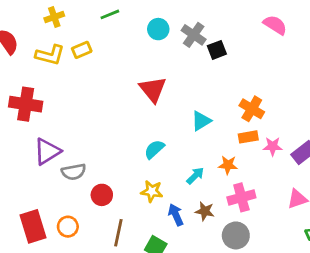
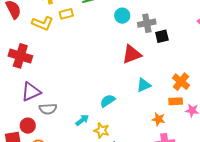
gray cross: (194, 35) -> (147, 23), turned 36
yellow rectangle: (82, 50) -> (66, 14), moved
red triangle: (153, 89) -> (132, 54), moved, turned 40
cyan arrow: (195, 176) -> (82, 120), moved
red circle: (102, 195) -> (28, 126), moved

